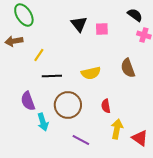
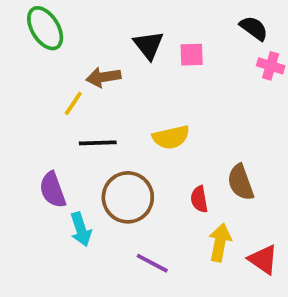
brown arrow: (14, 41) -> (103, 77), moved
brown semicircle: (128, 68) -> (241, 182), moved

